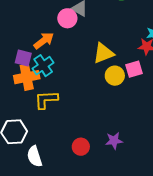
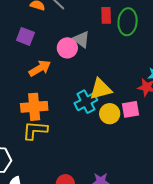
purple square: (23, 58) -> (25, 36), moved
cyan cross: (43, 66) -> (86, 102), moved
orange cross: (27, 77) -> (34, 107), moved

